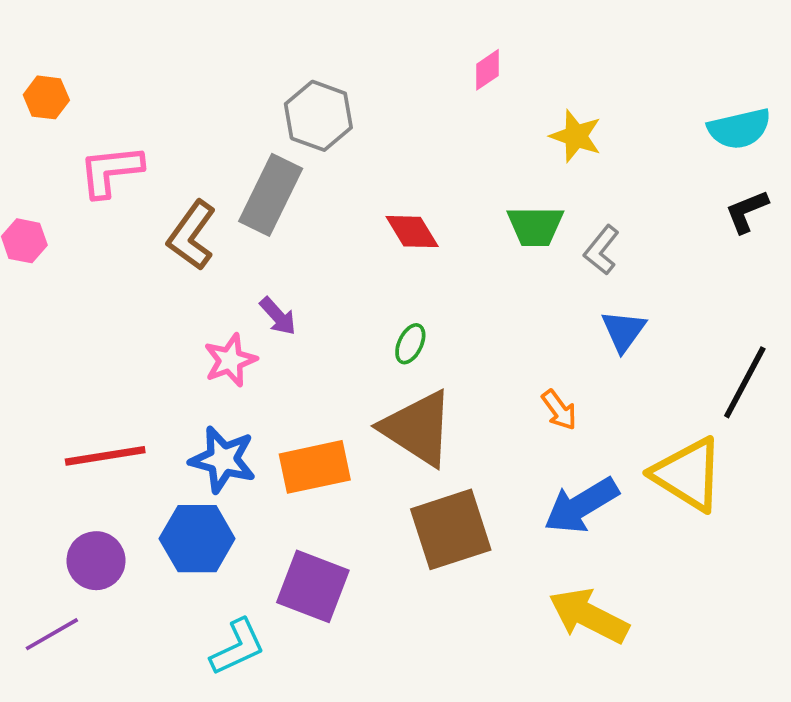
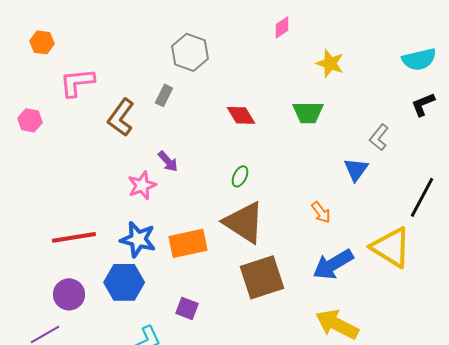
gray rectangle: (271, 195) -> (164, 95), size x0.5
gray L-shape: (601, 250) -> (379, 137), moved
purple square: (313, 586) -> (187, 308), size x0.6

